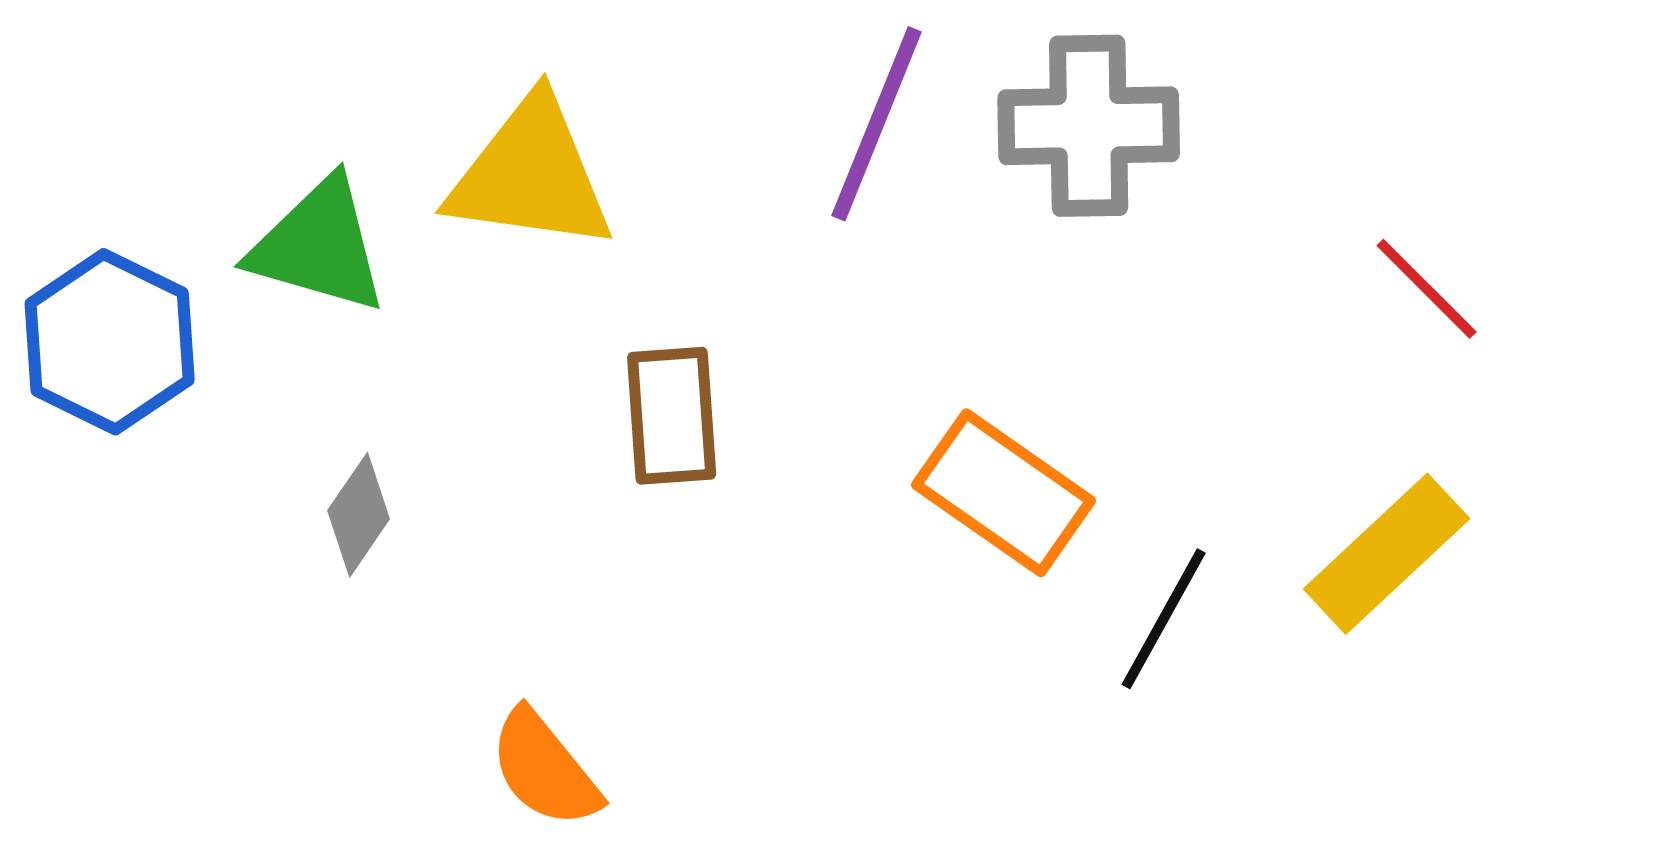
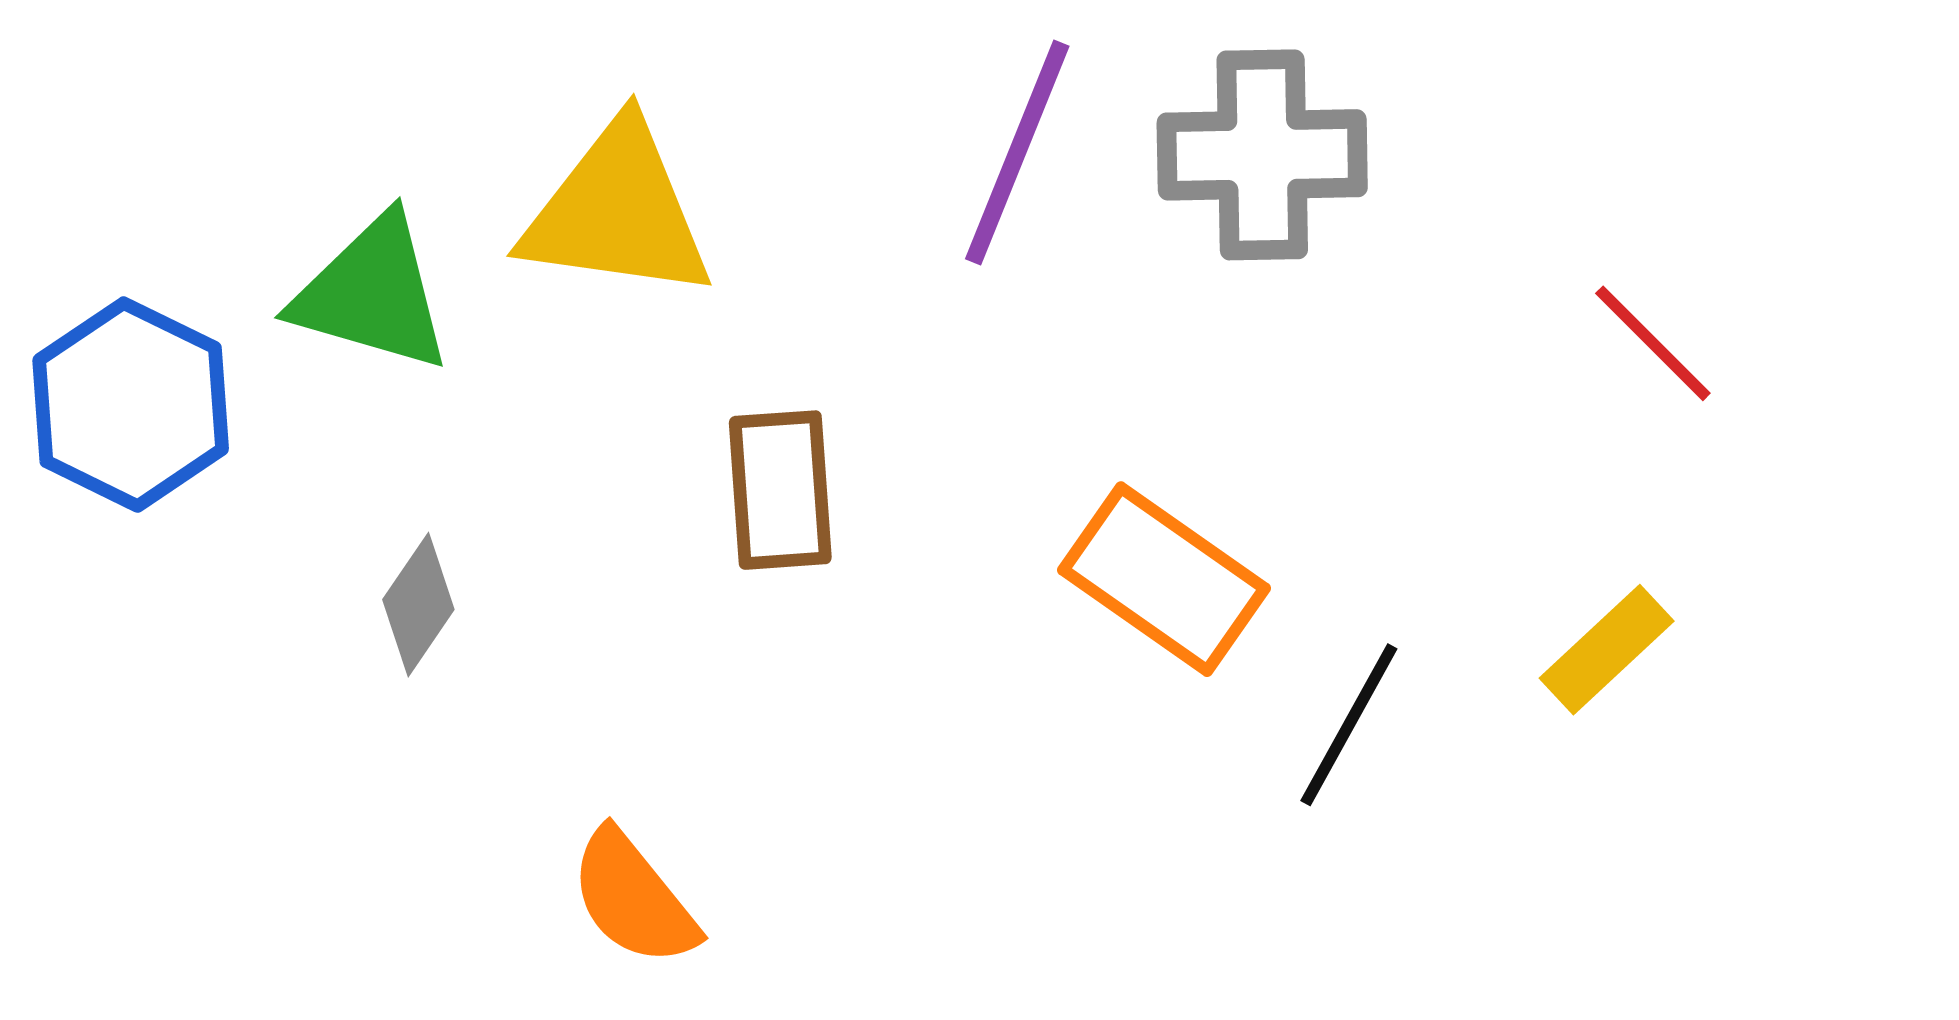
yellow rectangle: (1387, 554) -> (1607, 650), size x0.7

